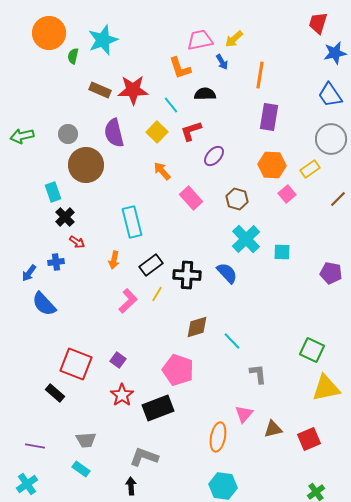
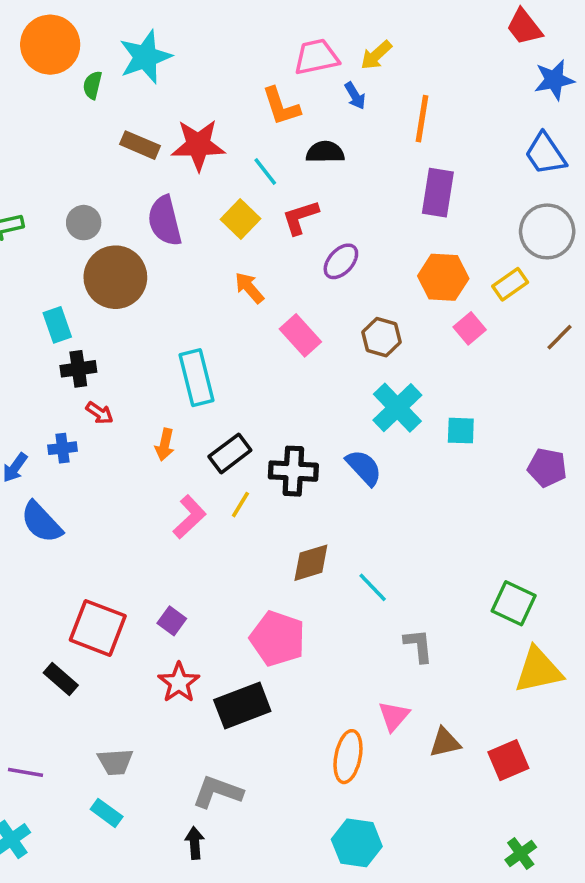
red trapezoid: (318, 23) -> (524, 27), turned -55
black cross: (65, 217) -> (78, 369), turned 36

